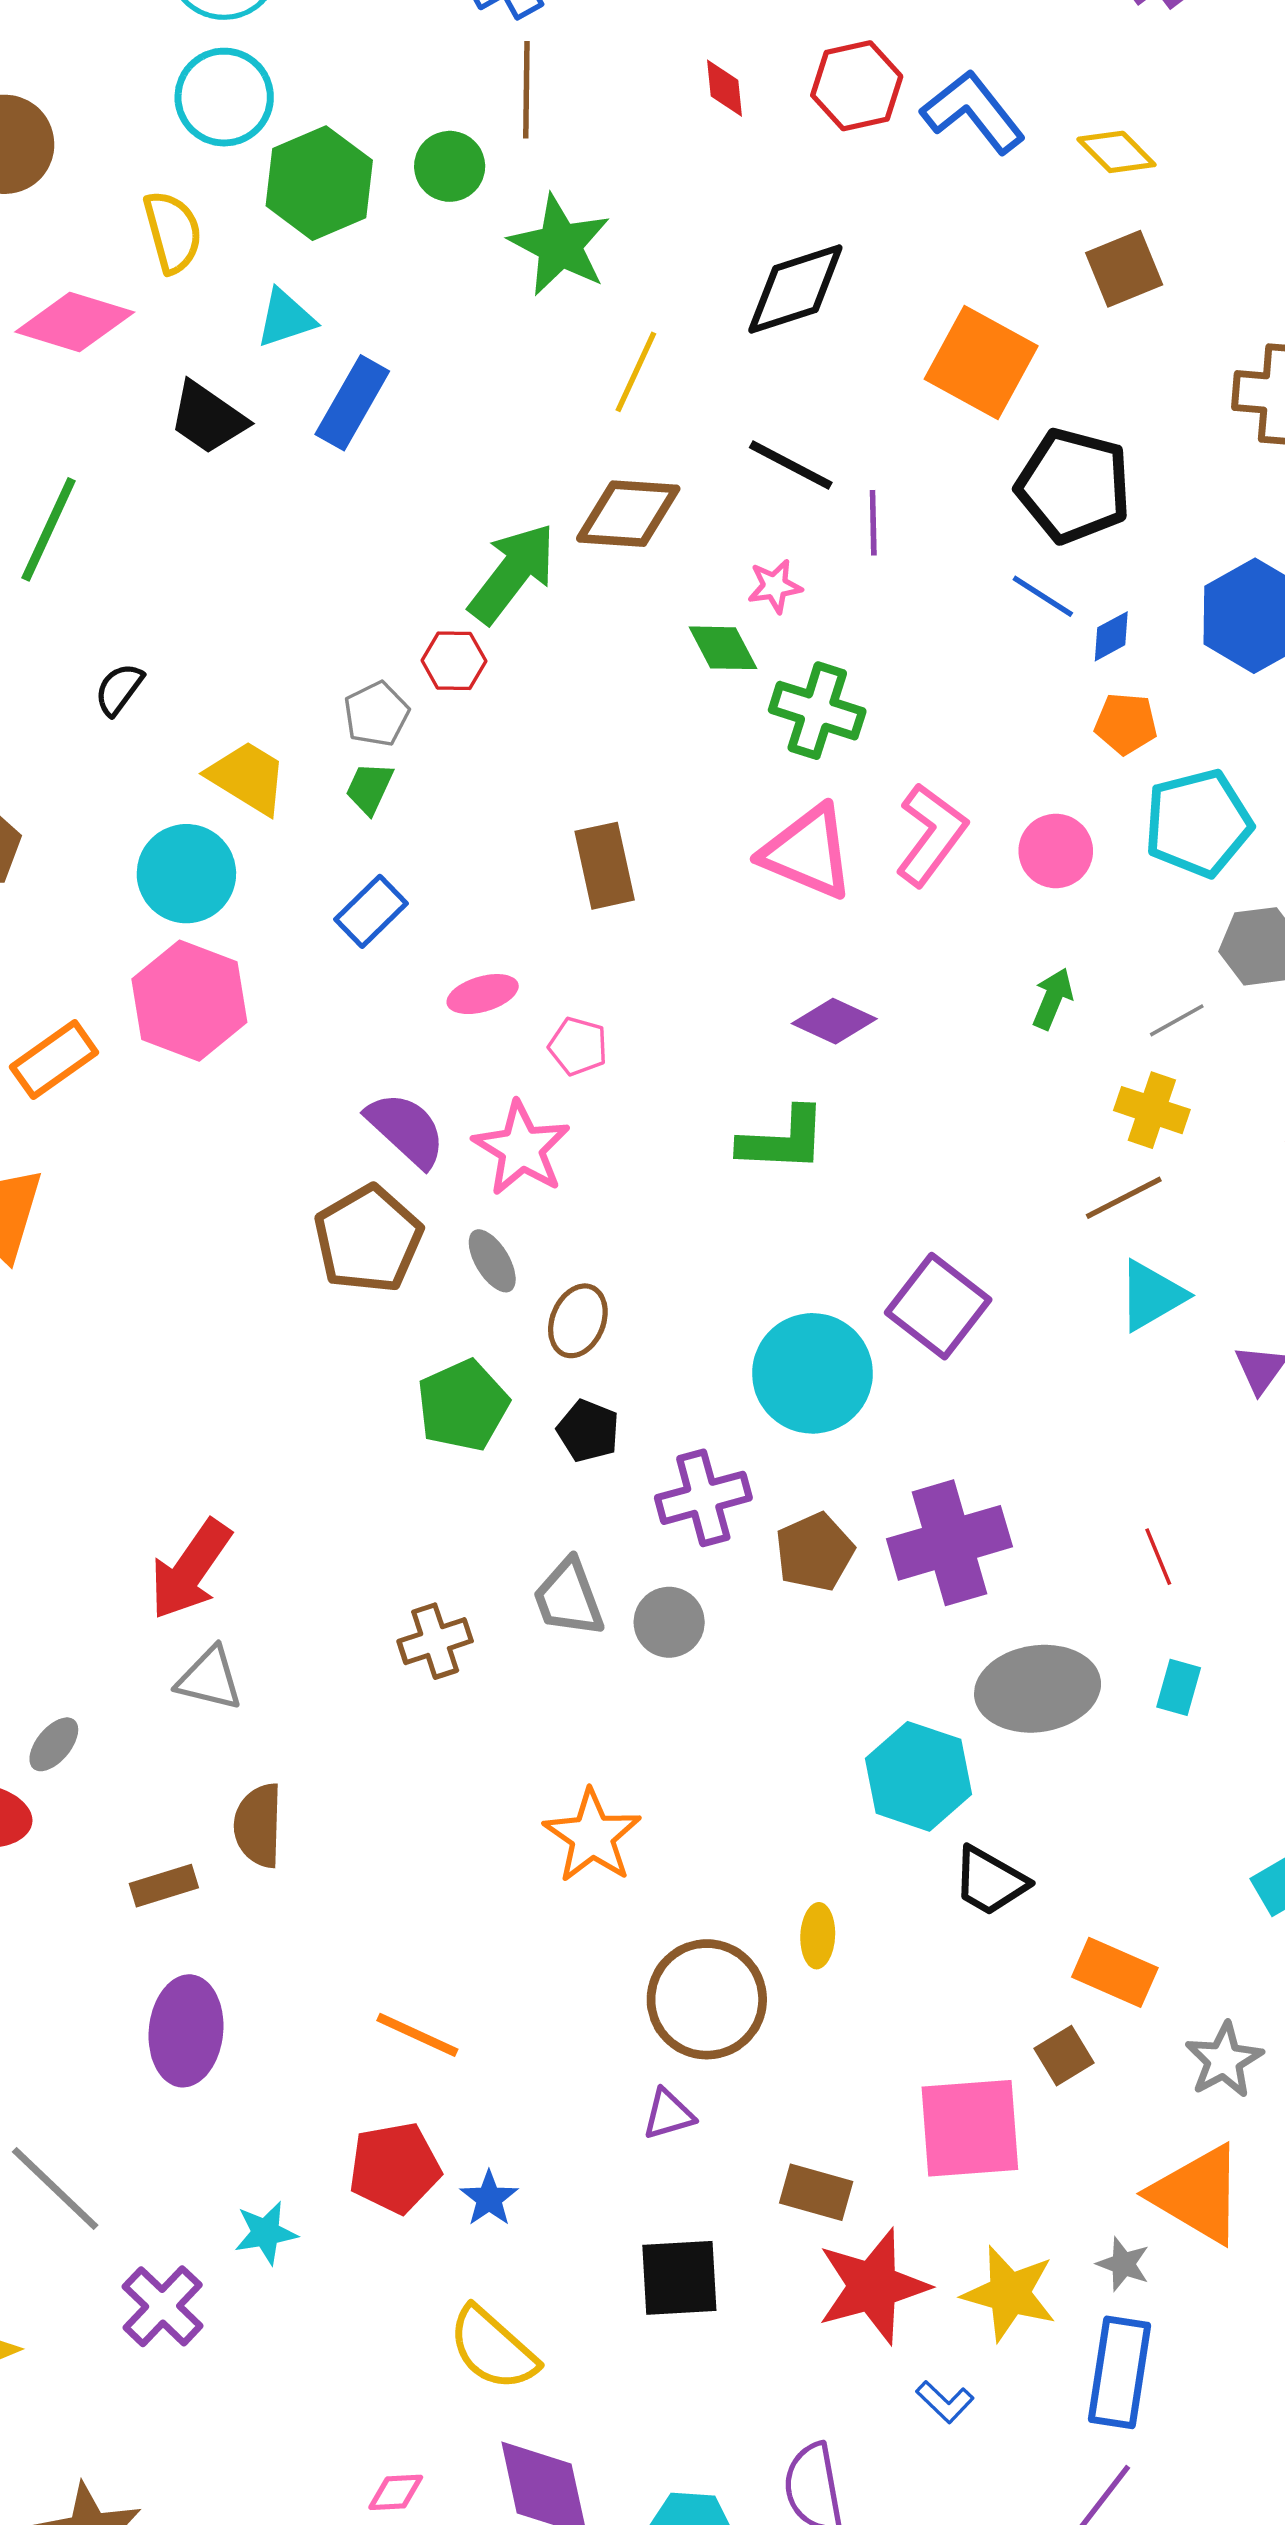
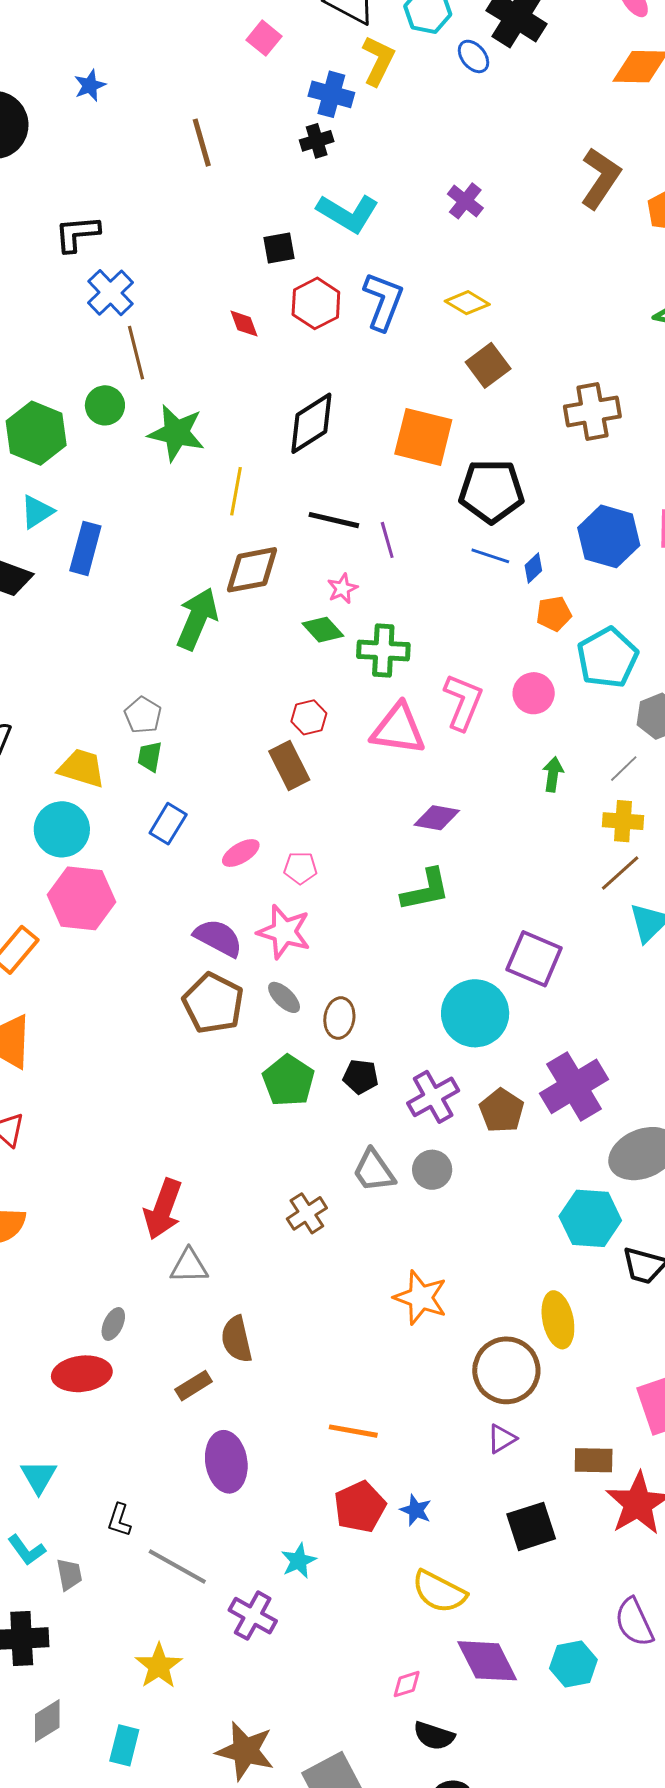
blue L-shape: (973, 112) -> (383, 301), turned 74
red hexagon: (454, 661) -> (309, 717), moved
yellow ellipse: (818, 1936) -> (558, 1320), size x1.6

